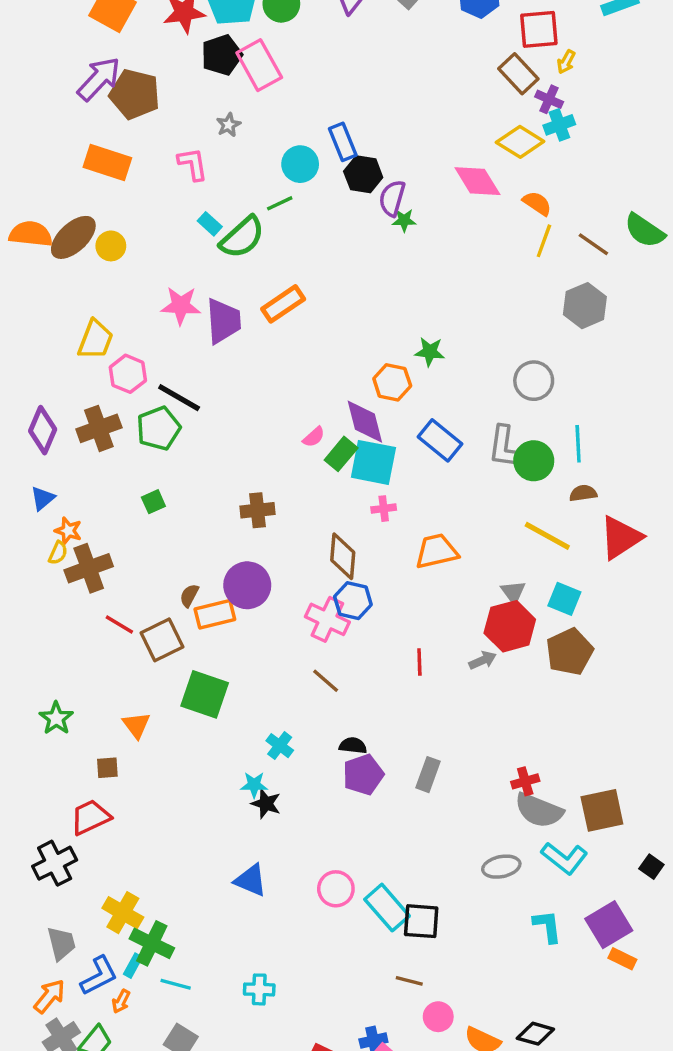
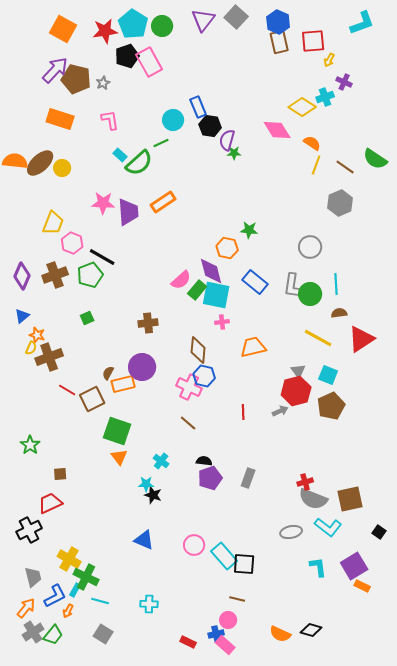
brown rectangle: (518, 74) -> (279, 42), moved, turned 30
purple cross: (549, 99) -> (344, 82), moved
gray star: (228, 125) -> (103, 83), moved
pink semicircle: (314, 437) -> (181, 280), size x1.5
orange triangle: (136, 725) -> (119, 457), moved
pink circle: (438, 1017) -> (228, 620), moved

